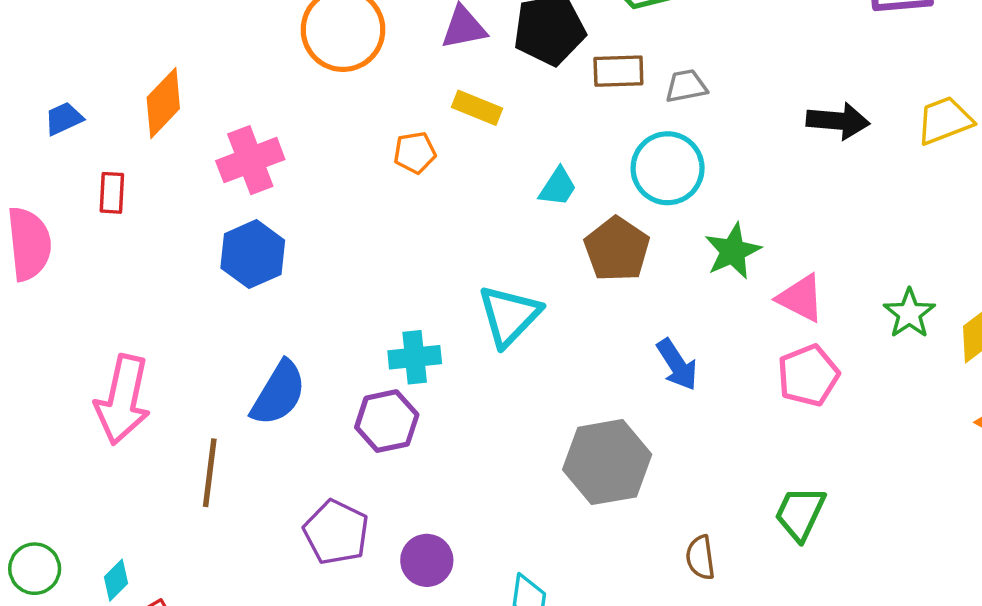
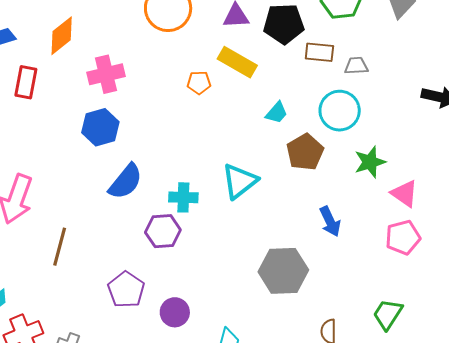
yellow rectangle: (477, 108) -> (237, 62), size x1.4
red rectangle: (112, 193) -> (26, 82), size x1.4
blue semicircle: (278, 393) -> (126, 182), moved

